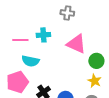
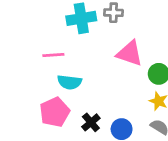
cyan cross: (43, 35) -> (81, 18), moved, size x1.5

